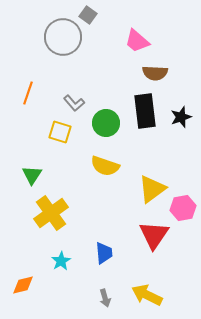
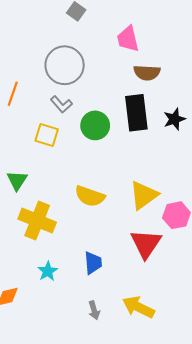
gray circle: (63, 37) -> (65, 65), moved
pink trapezoid: (137, 41) -> (128, 39), turned 36
yellow semicircle: (105, 166) -> (90, 196), moved
yellow cross: (51, 213) -> (37, 221), turned -32

